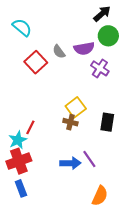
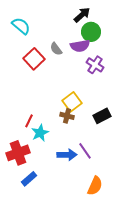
black arrow: (102, 14) -> (82, 15), moved
green circle: (108, 36) -> (91, 32), moved
black rectangle: (107, 122) -> (102, 116), turned 54
cyan star: (18, 140) -> (40, 133), moved
blue rectangle: (21, 188) -> (29, 179), moved, turned 70

